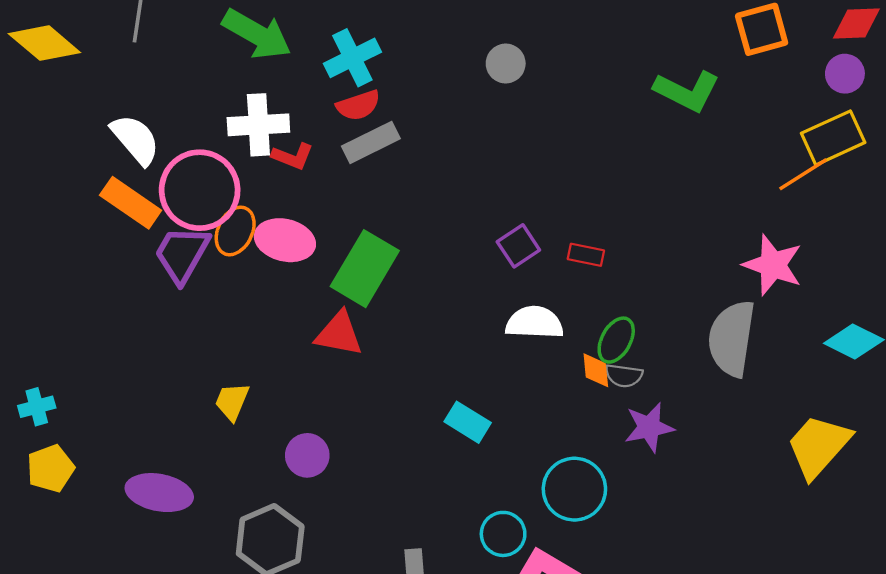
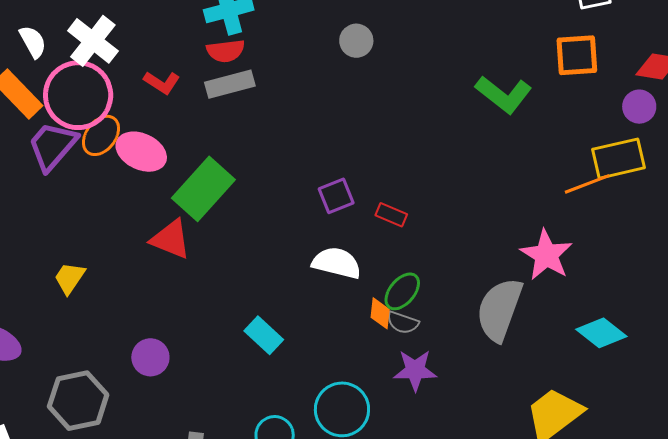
white cross: (258, 125) -> (93, 41), moved, turned 30
white semicircle: (135, 139) -> (33, 42), size x0.7
purple circle: (307, 455) -> (150, 357), moved

